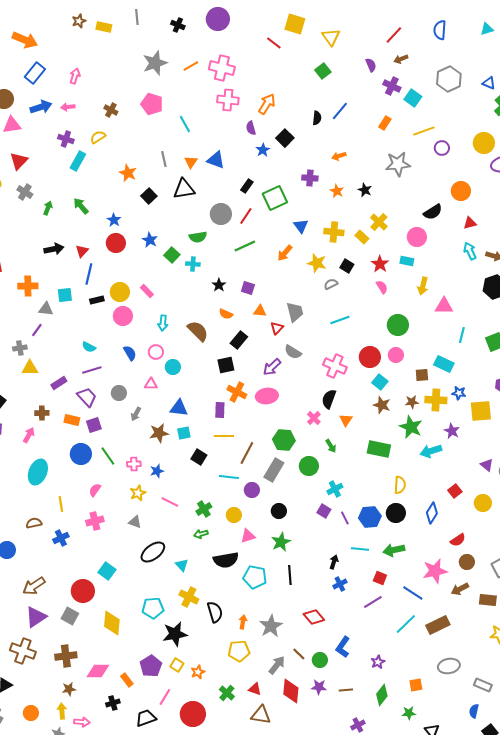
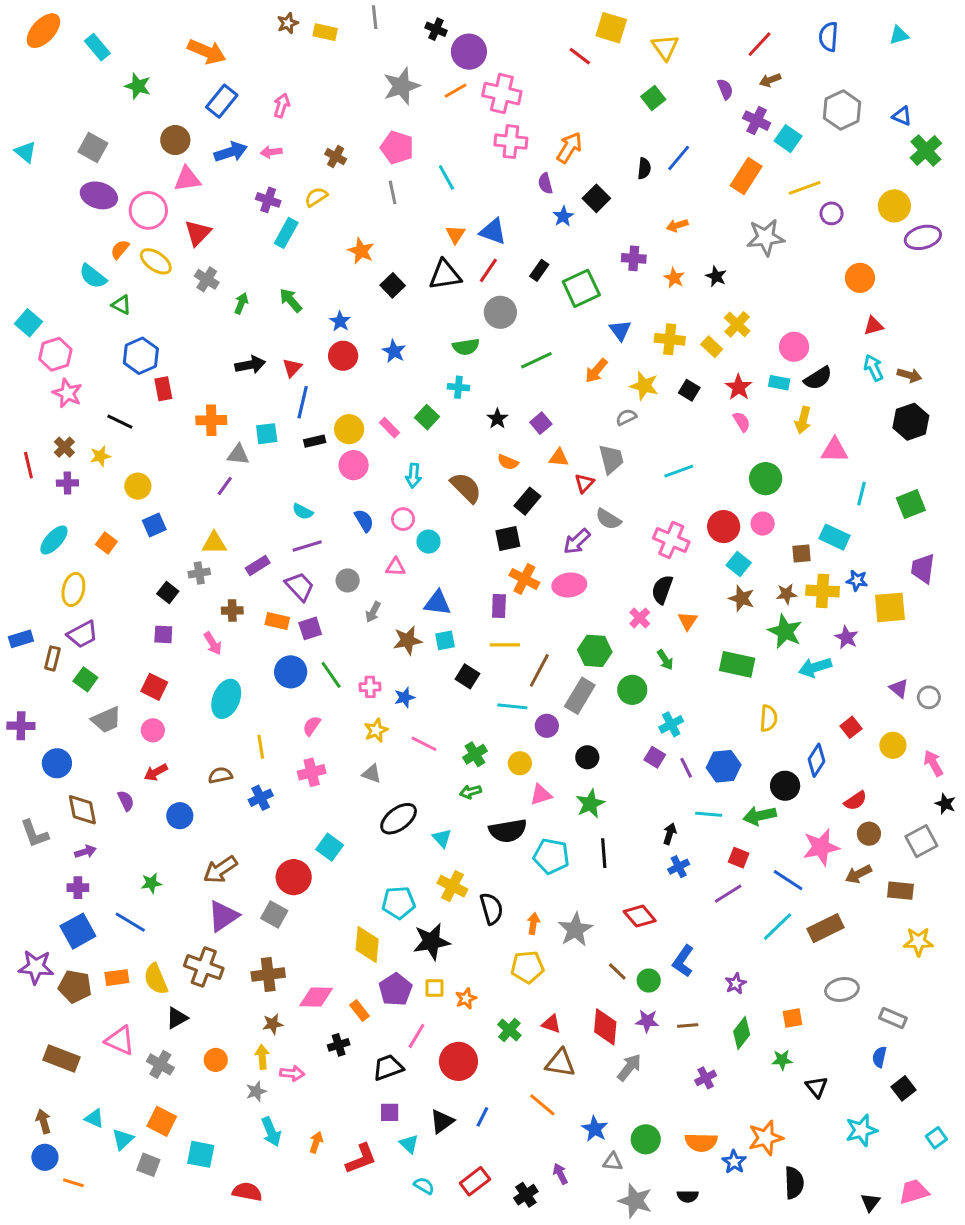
purple circle: (218, 19) -> (469, 52), moved
orange rectangle: (385, 123) -> (746, 176), size x1.6
gray line: (164, 159) -> (393, 192), moved
black semicircle: (433, 212) -> (818, 378), moved
red line: (246, 216) -> (488, 270), moved
green square: (172, 255) -> (427, 417), moved
gray semicircle: (331, 284) -> (626, 417), moved
purple square: (248, 288) -> (541, 423), turned 32
gray cross: (20, 348) -> (199, 573), moved
pink arrow: (29, 435) -> (213, 643), turned 119
black circle: (396, 513) -> (785, 786), moved
yellow diamond: (112, 623) -> (367, 945), moved
yellow square: (177, 665) -> (434, 988), turned -32
gray arrow: (277, 665) -> (629, 1067), moved

